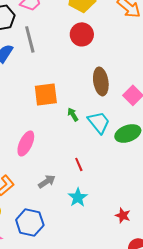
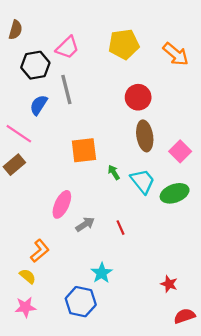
red circle: (82, 34) -> (138, 97), moved
gray arrow: (47, 181) -> (85, 224), moved
cyan star: (78, 197) -> (102, 273), moved
blue hexagon: (30, 222) -> (81, 302), moved

